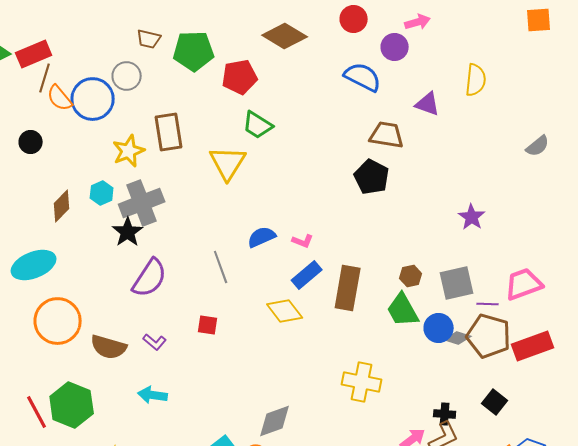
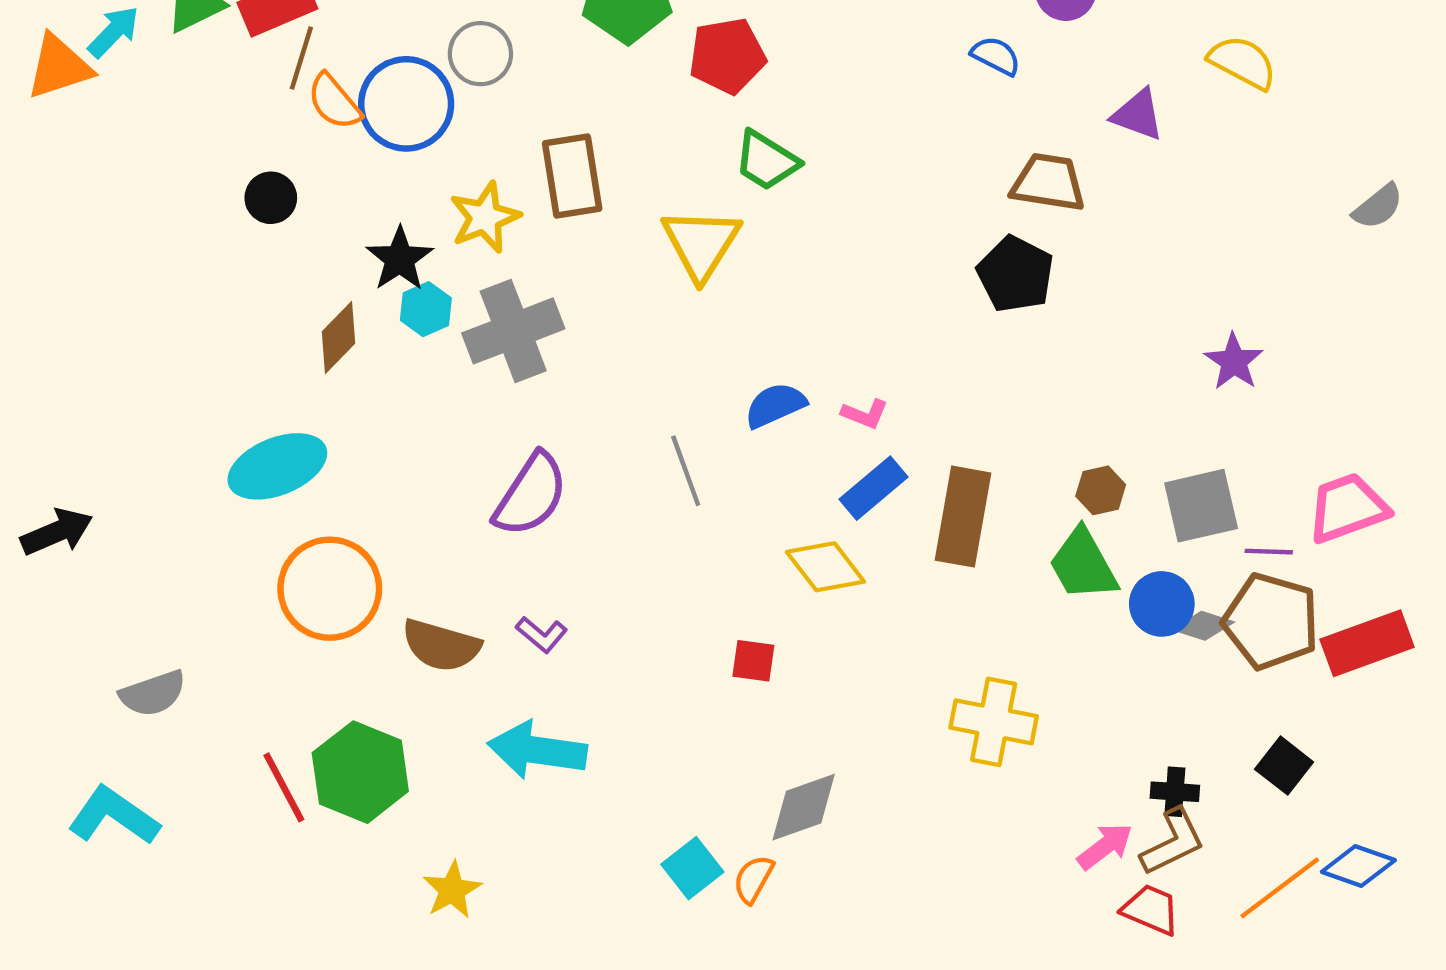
blue semicircle: (363, 77) -> (996, 56), size x0.6
yellow semicircle: (476, 80) -> (1243, 62), turned -68
black star: (128, 232) -> (400, 259), moved
red square: (208, 325) -> (753, 661), moved
cyan arrow: (153, 395) -> (537, 750), size x1.5

